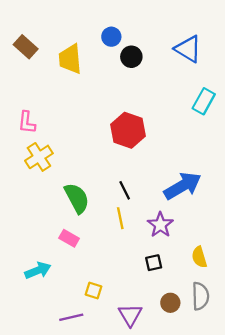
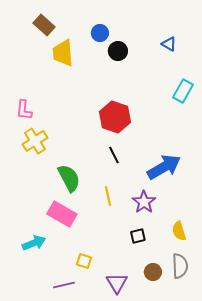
brown rectangle: (26, 47) -> (44, 25), moved
blue triangle: (188, 49) -> (169, 44), size x0.6
black line: (125, 190) -> (114, 155), moved
pink rectangle: (69, 238) -> (62, 214), size x1.6

